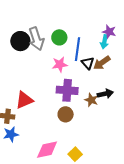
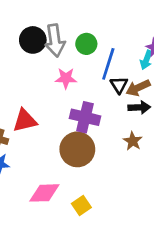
pink star: (60, 64) -> (66, 78), moved
black arrow: (105, 94) -> (139, 107), moved
brown star: (91, 100) -> (133, 141), moved
brown circle: (66, 114) -> (77, 149), size x1.6

